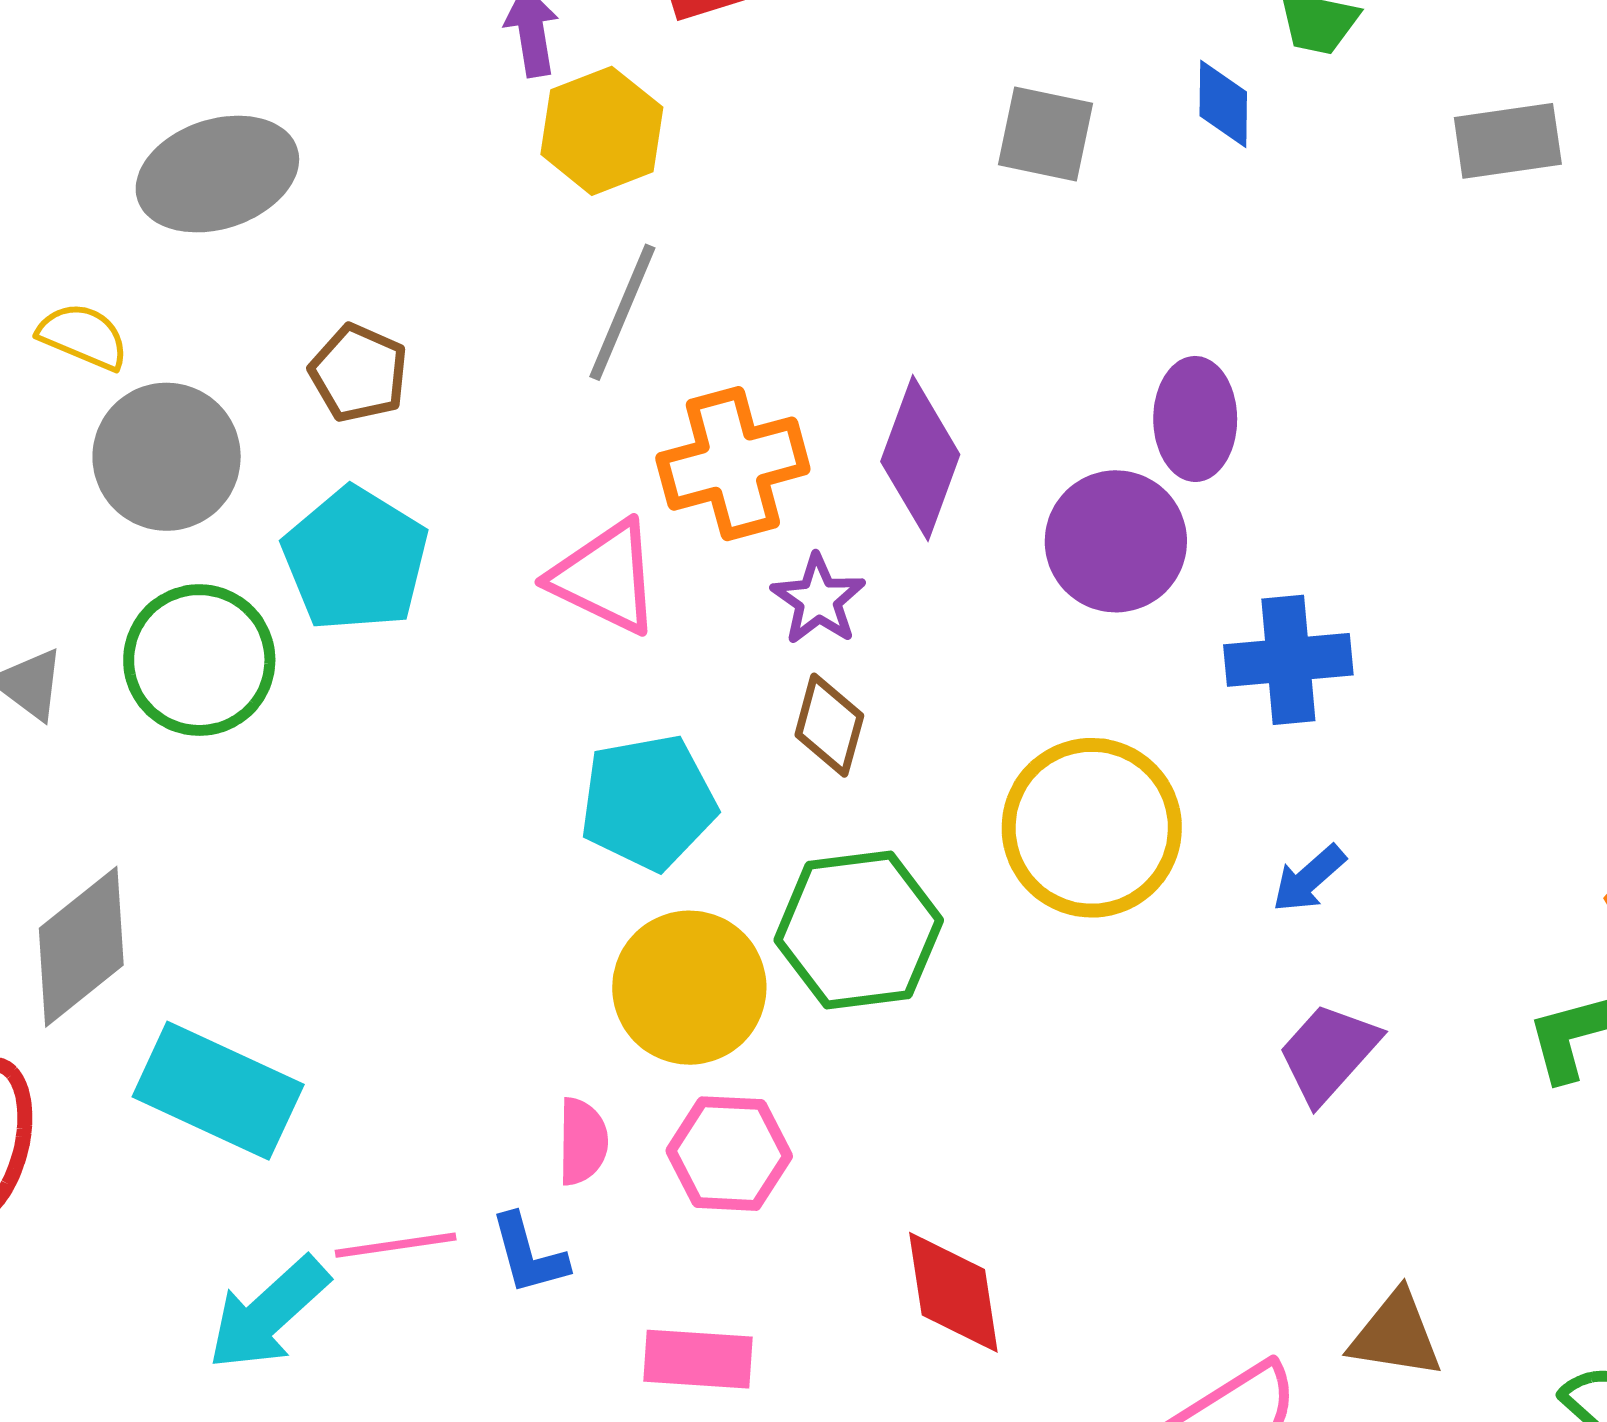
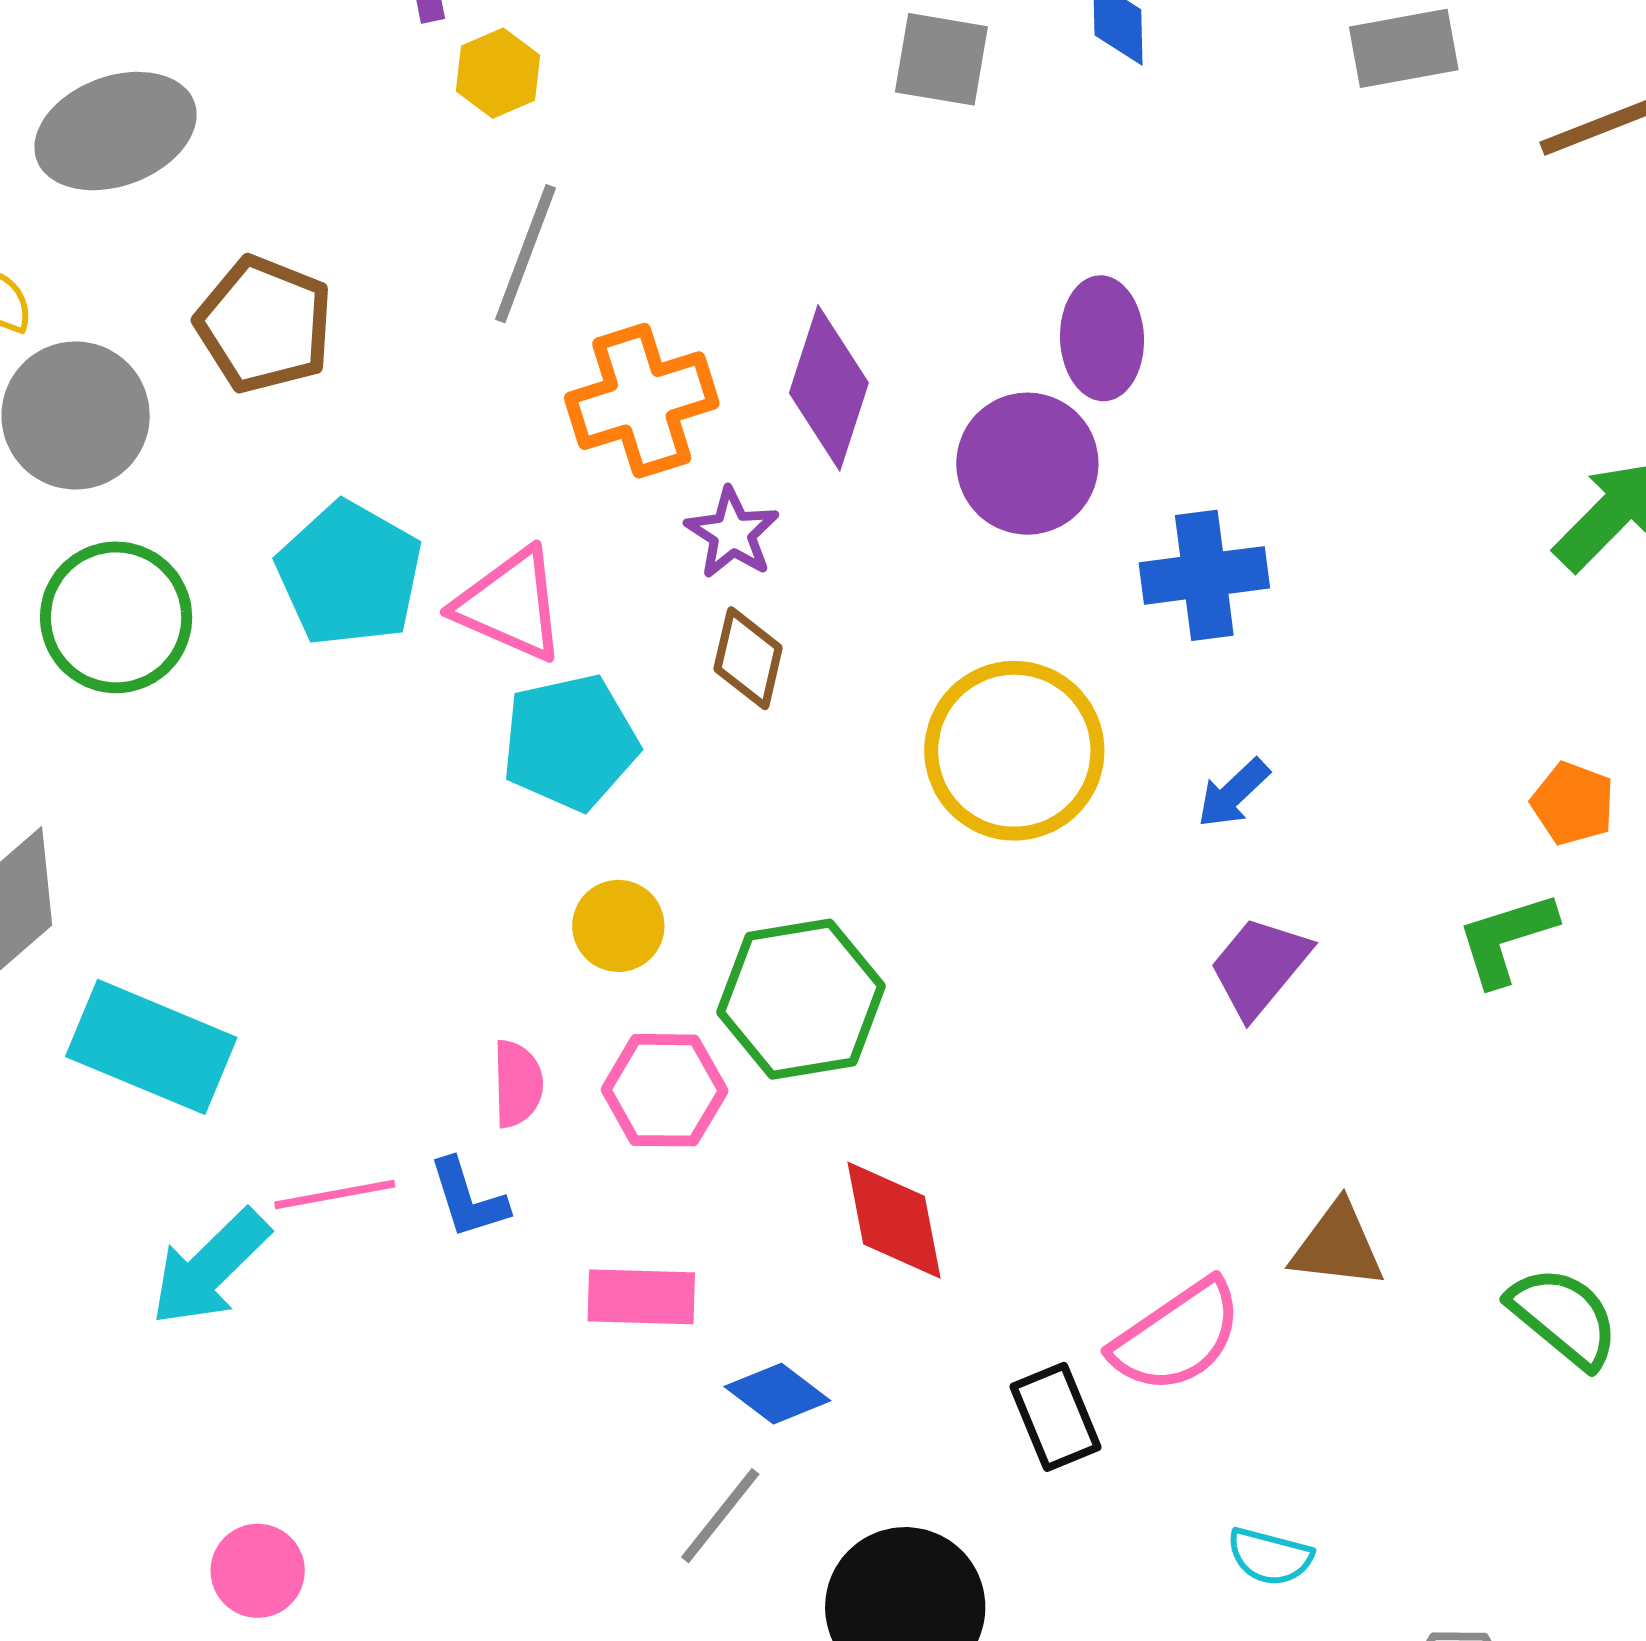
yellow hexagon: (602, 131) -> (498, 73), size x0.7
brown pentagon: (359, 373) -> (264, 324), size x1.4
cyan pentagon: (355, 559) -> (349, 574), moved
pink triangle: (605, 577) -> (510, 605), moved
green hexagon: (859, 930) -> (801, 999), moved
yellow circle: (689, 988) -> (618, 926), size x0.6

